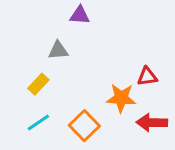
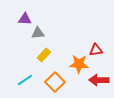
purple triangle: (80, 15) -> (25, 19), moved
yellow rectangle: (38, 84) -> (44, 55), moved

